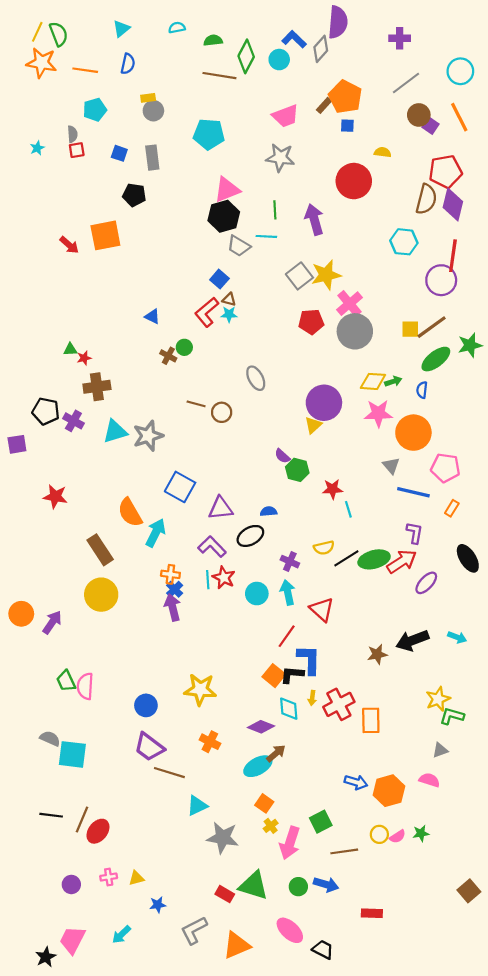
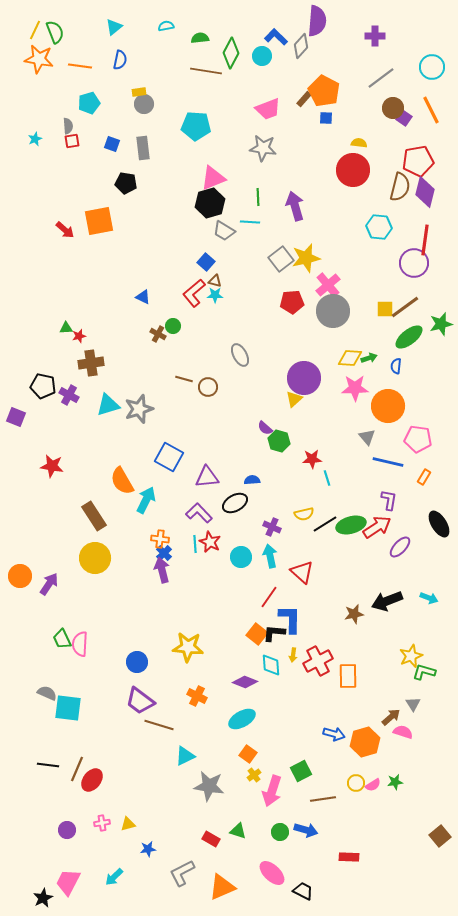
red circle: (354, 181) -> (353, 170), moved
purple square: (17, 444) -> (16, 417), turned 30
gray triangle: (440, 750) -> (413, 704), turned -42
brown arrow: (276, 753) -> (391, 717), moved
green triangle: (254, 886) -> (238, 831), size x0.6

